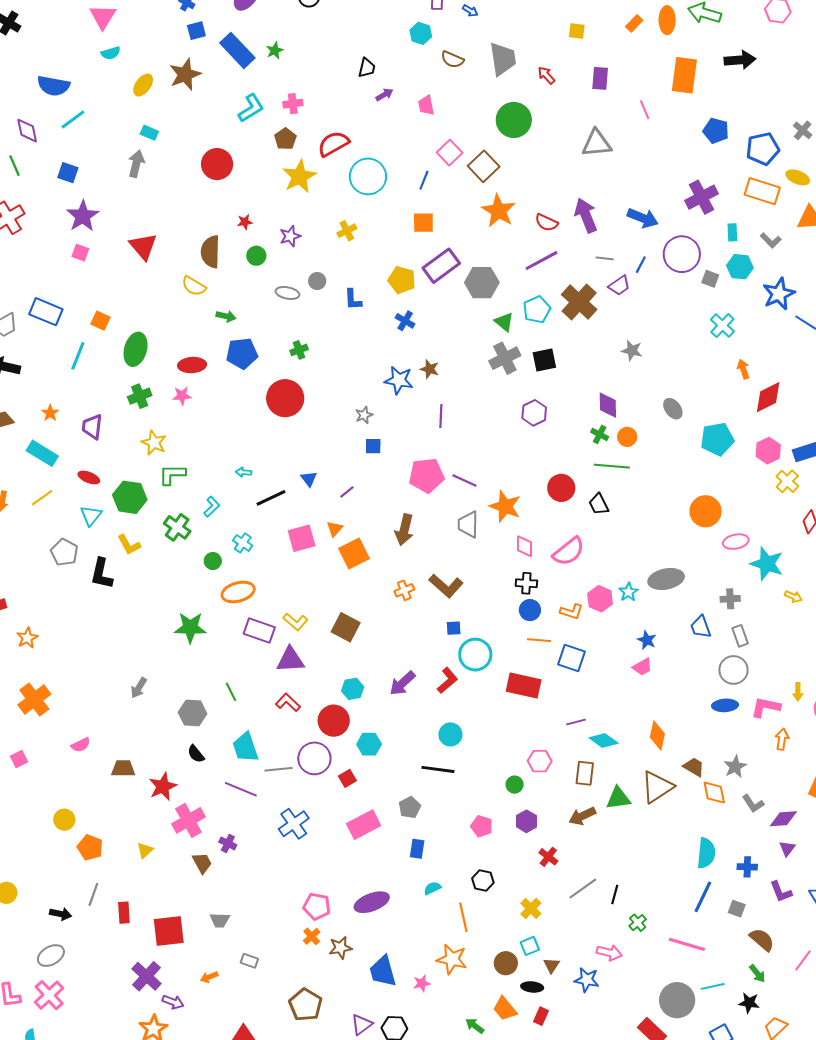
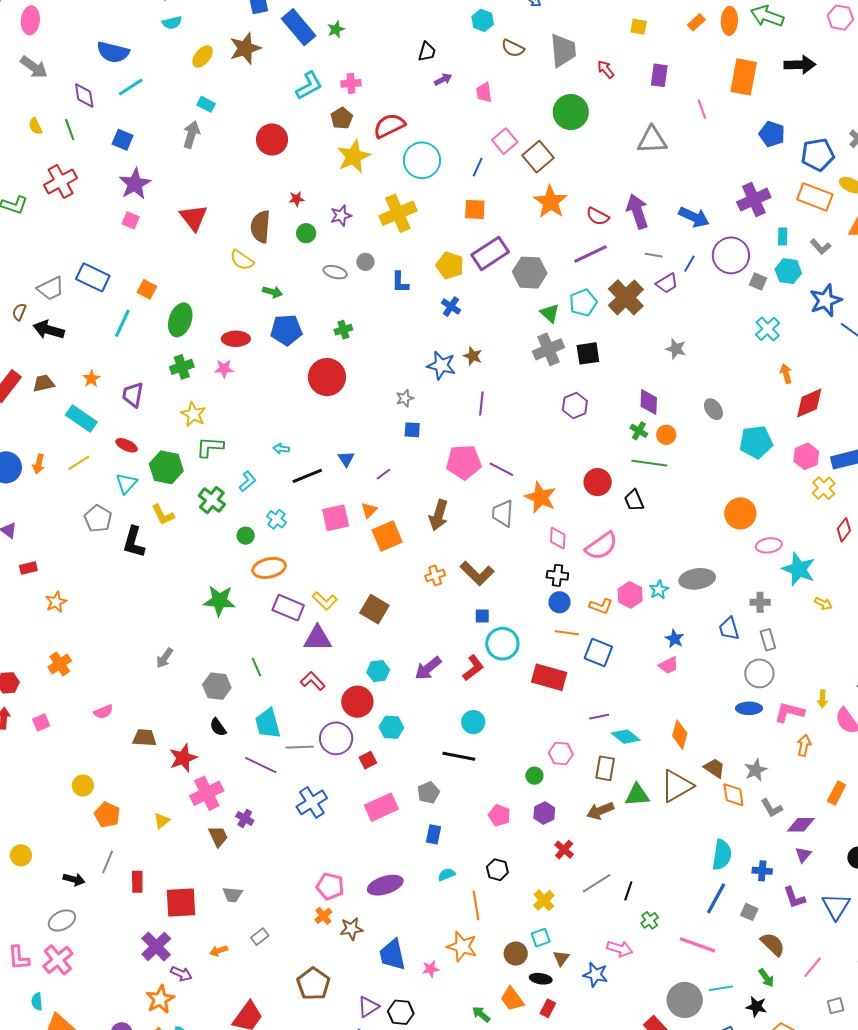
yellow cross: (347, 231) -> (398, 213), size x1.8
orange cross: (34, 699) -> (60, 664), size x0.7
gray rectangle: (249, 961) -> (260, 937), turned -60

